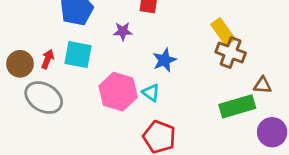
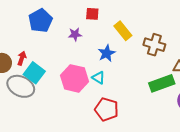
yellow rectangle: (223, 32) -> (123, 31), moved
cyan square: (78, 55) -> (34, 73), moved, turned 30

